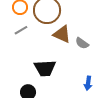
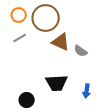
black trapezoid: (45, 68) -> (57, 83), moved

